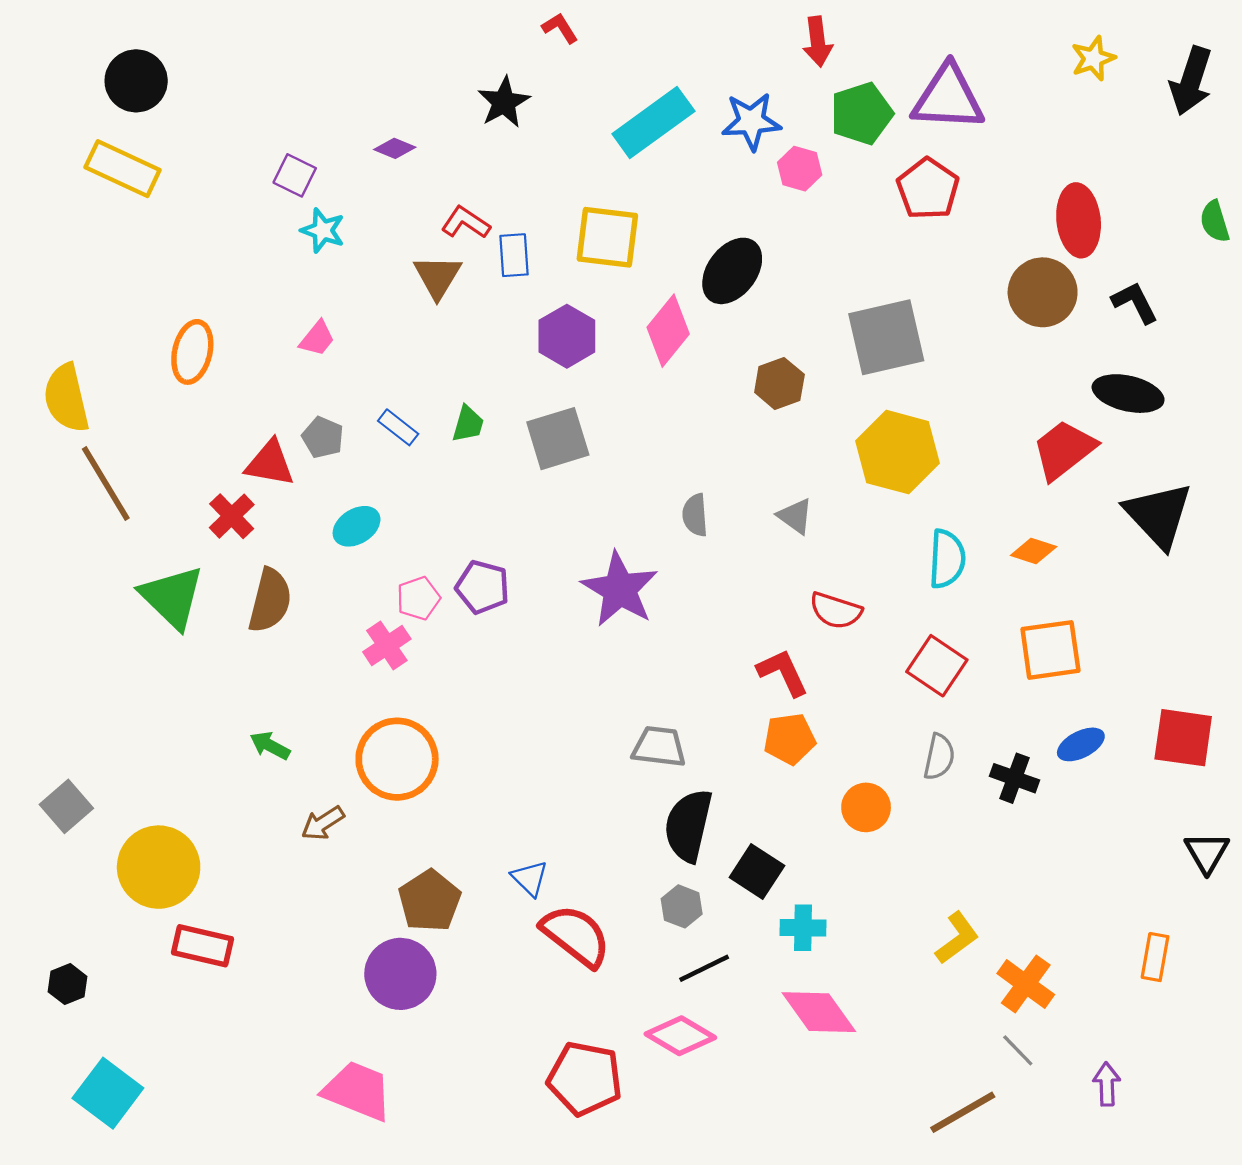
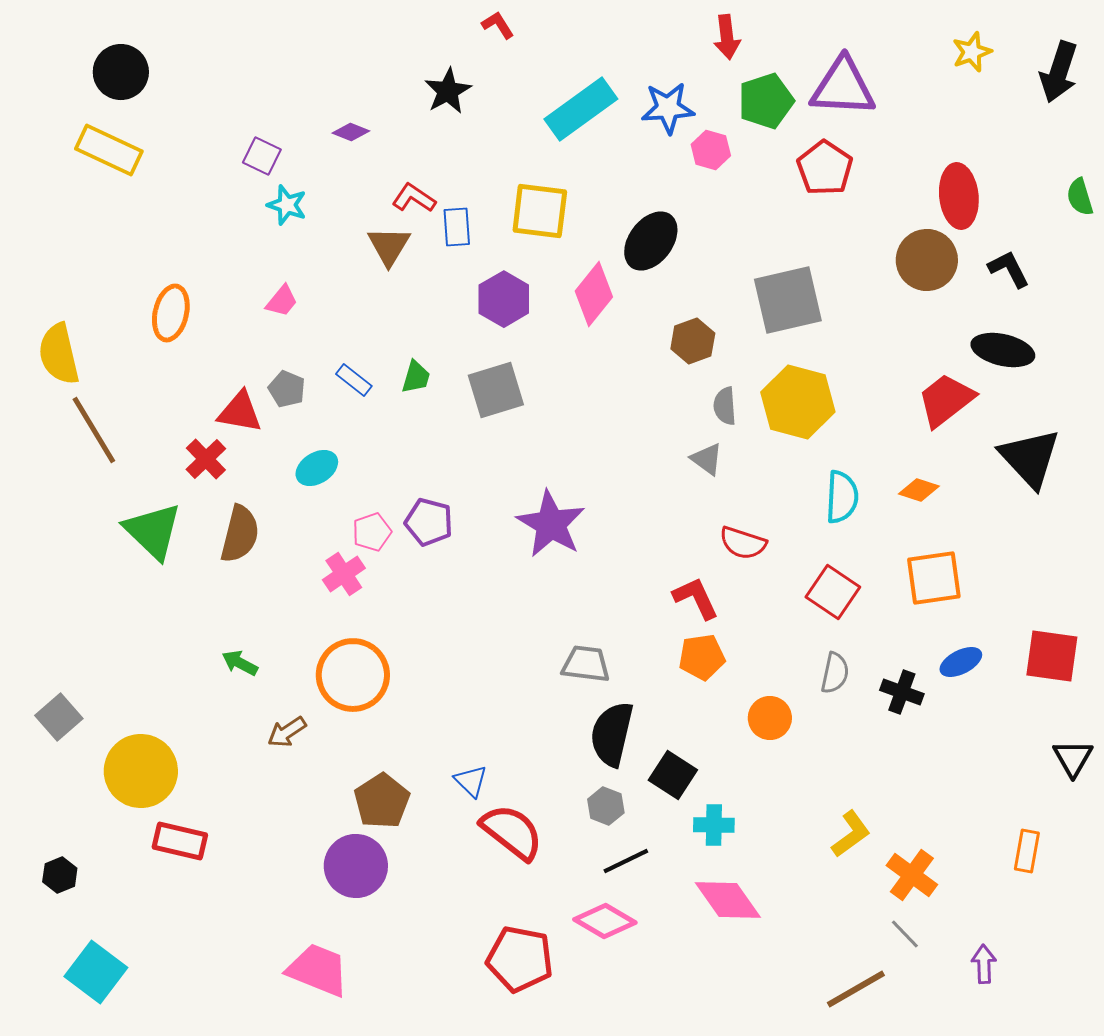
gray semicircle: (695, 515) -> (725, 406), moved

